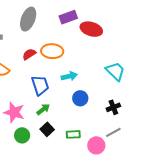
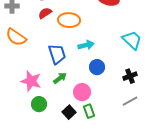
red semicircle: (29, 54) -> (45, 13), moved
black square: (47, 129) -> (69, 112), moved
green rectangle: (73, 134) -> (89, 111), moved, turned 72
pink circle: (96, 145) -> (82, 92), moved

